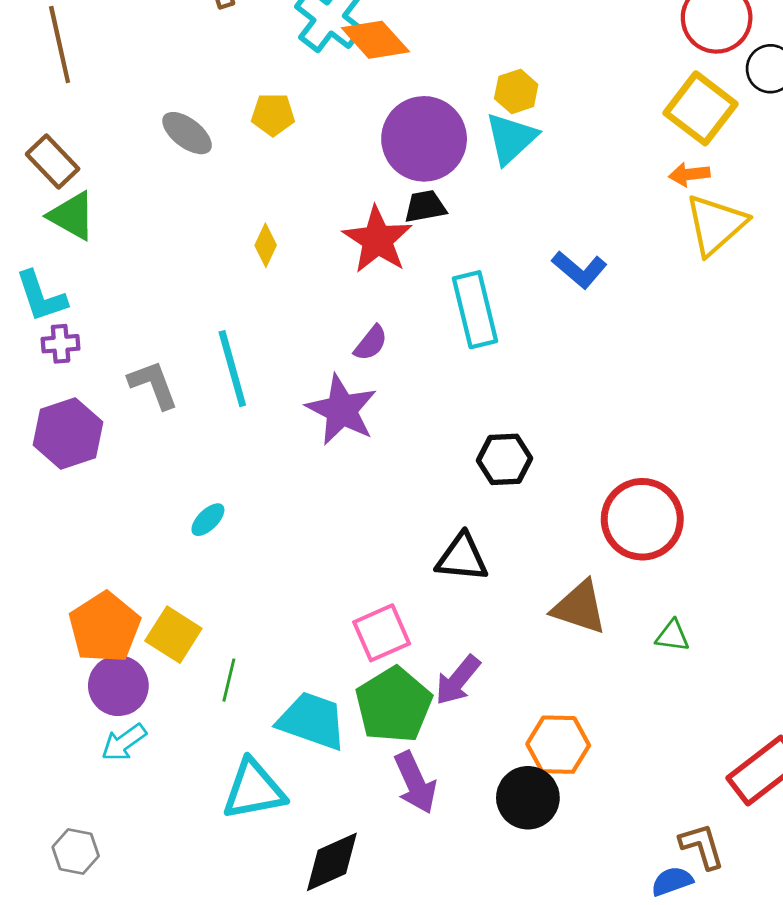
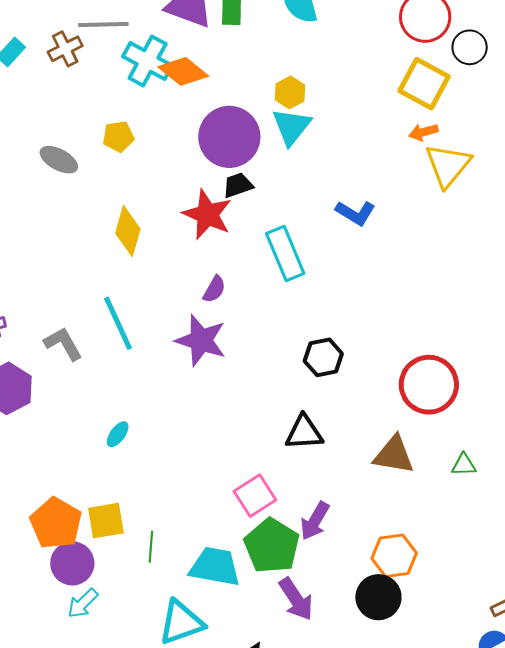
yellow diamond: (266, 245) -> (128, 231), size x1.6
yellow square: (173, 635) -> (106, 521), turned -33

